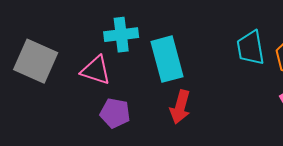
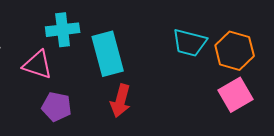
cyan trapezoid: (250, 48) -> (190, 43), turned -66

